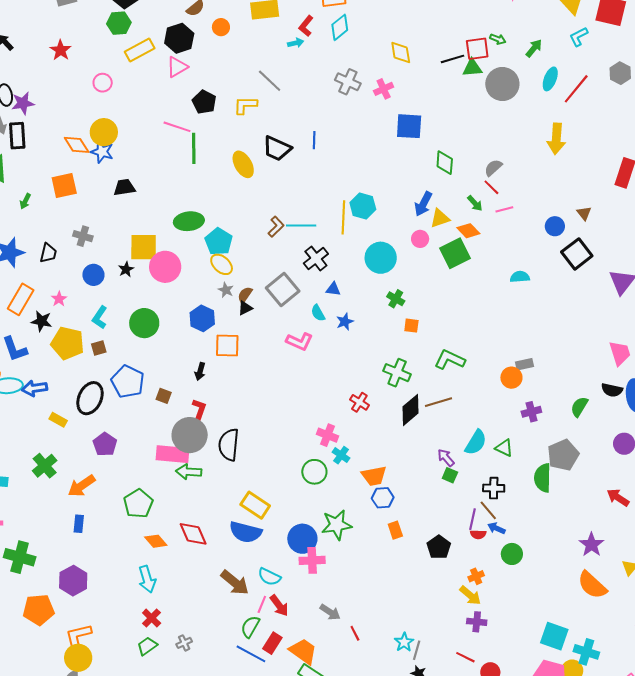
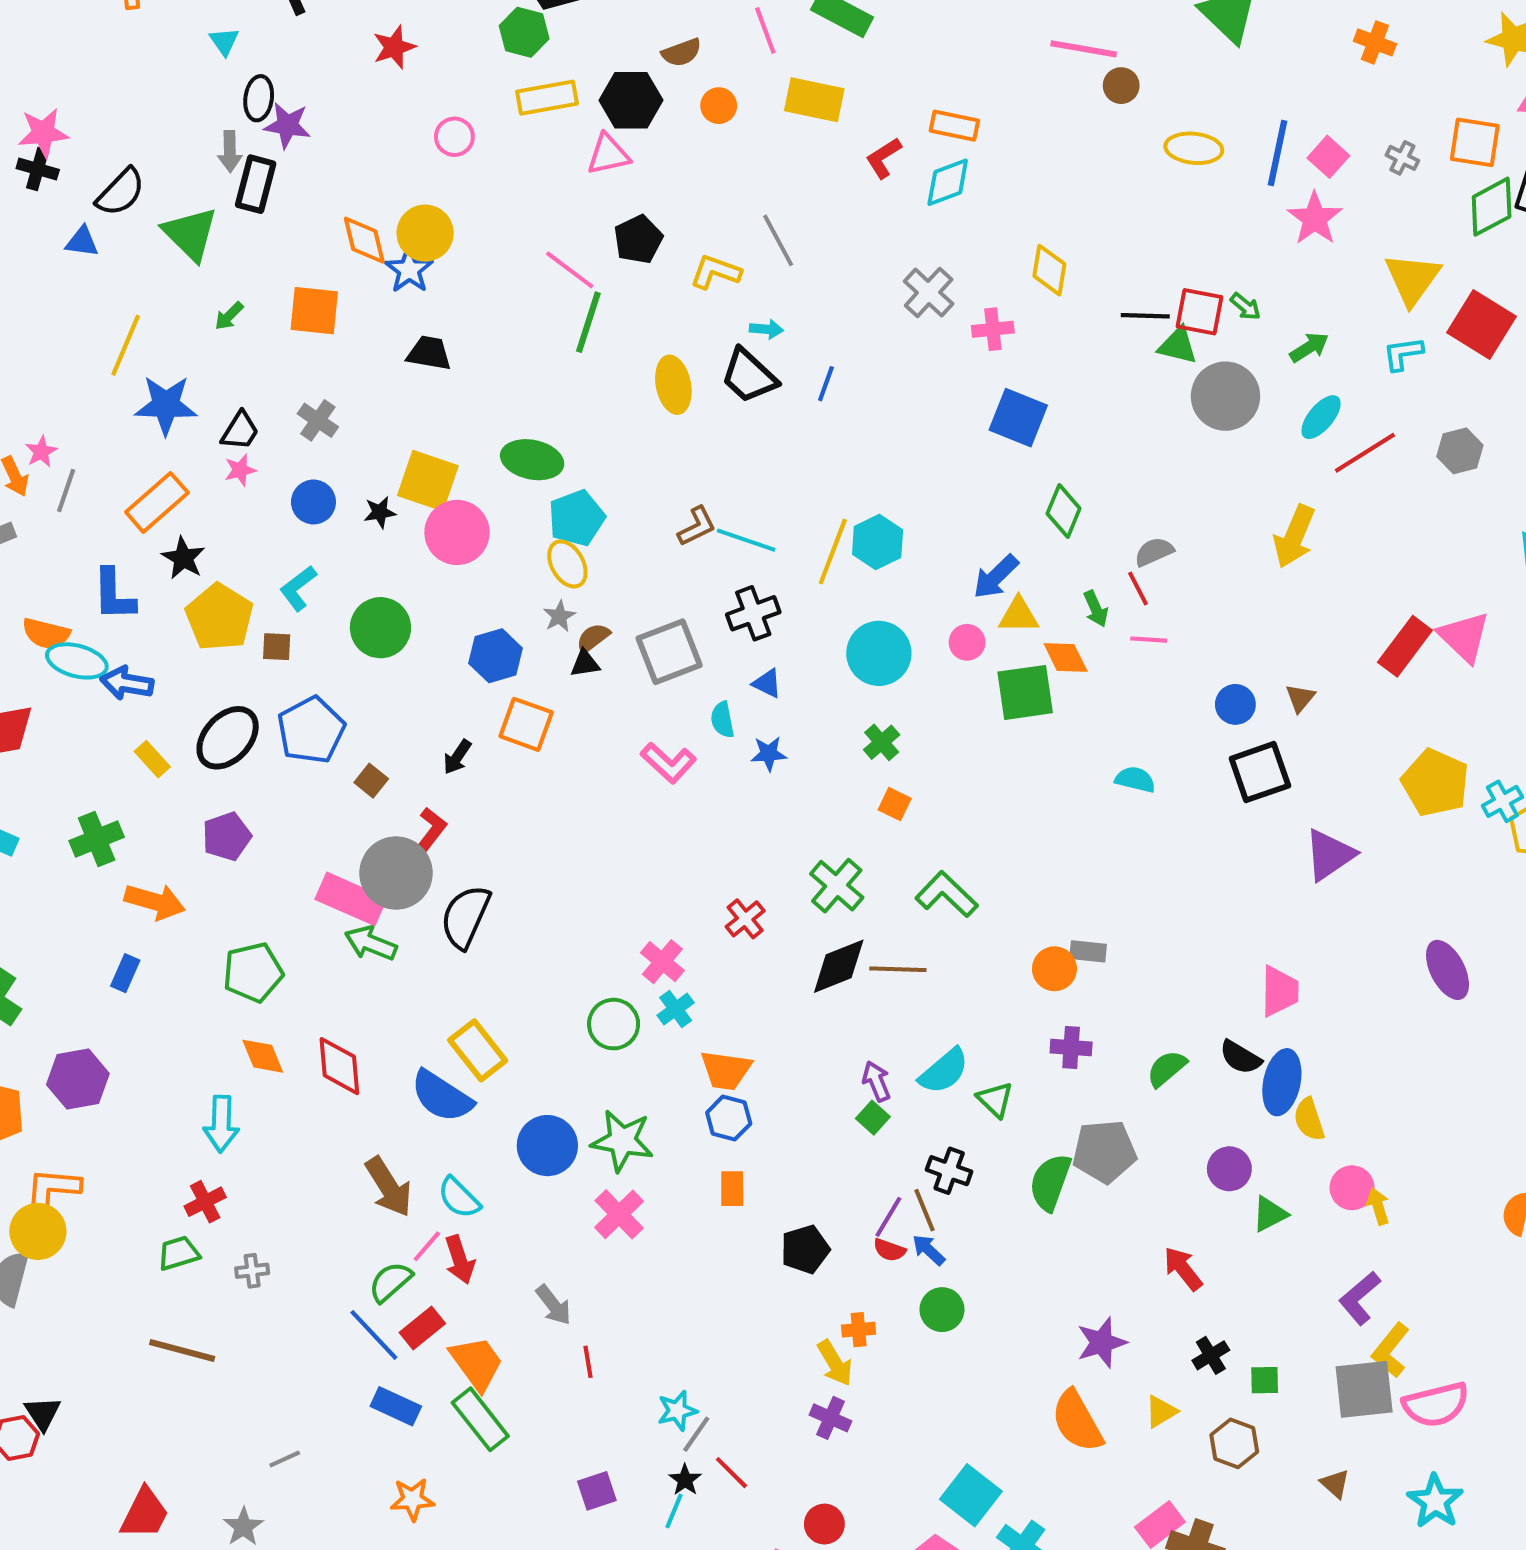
cyan arrow: (296, 43) -> (766, 329), moved
pink star: (59, 299) -> (240, 470), moved
orange arrow: (82, 486) -> (155, 902), turned -148
pink cross: (312, 560) -> (619, 1214), moved, turned 30
red line: (465, 657) -> (731, 1473), moved

